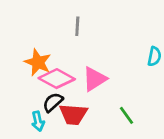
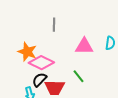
pink triangle: (95, 79) -> (84, 46), moved, turned 36
green line: (126, 115) -> (78, 76), moved

